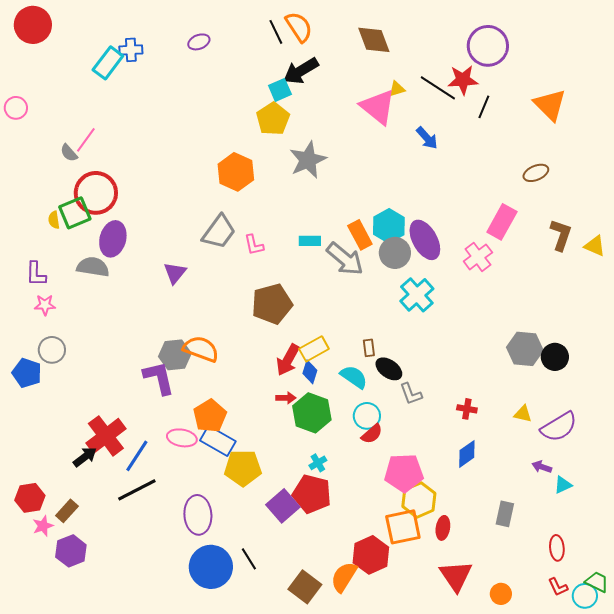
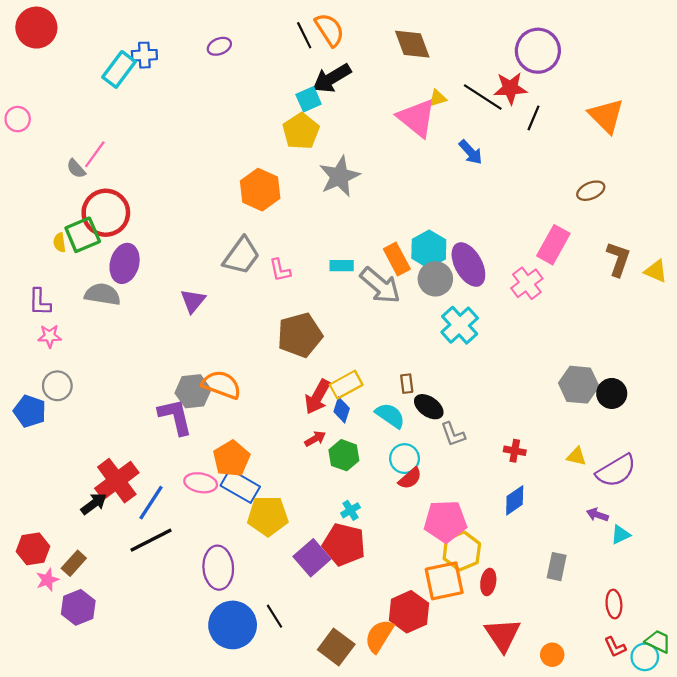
red arrow: (286, 398) -> (315, 439), turned -30
green hexagon: (312, 413) -> (344, 455), size x0.7

